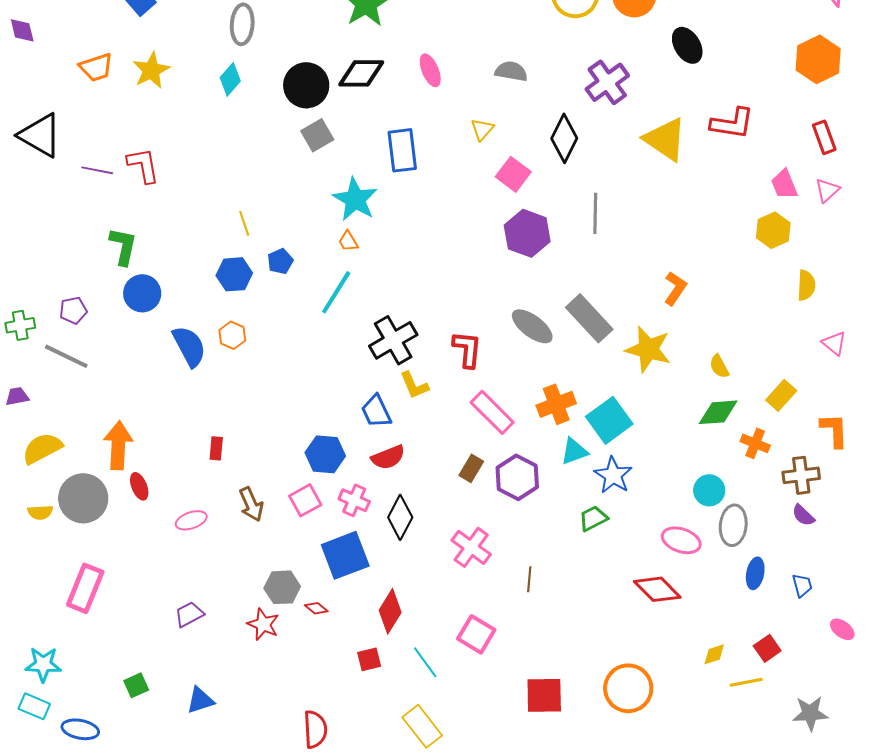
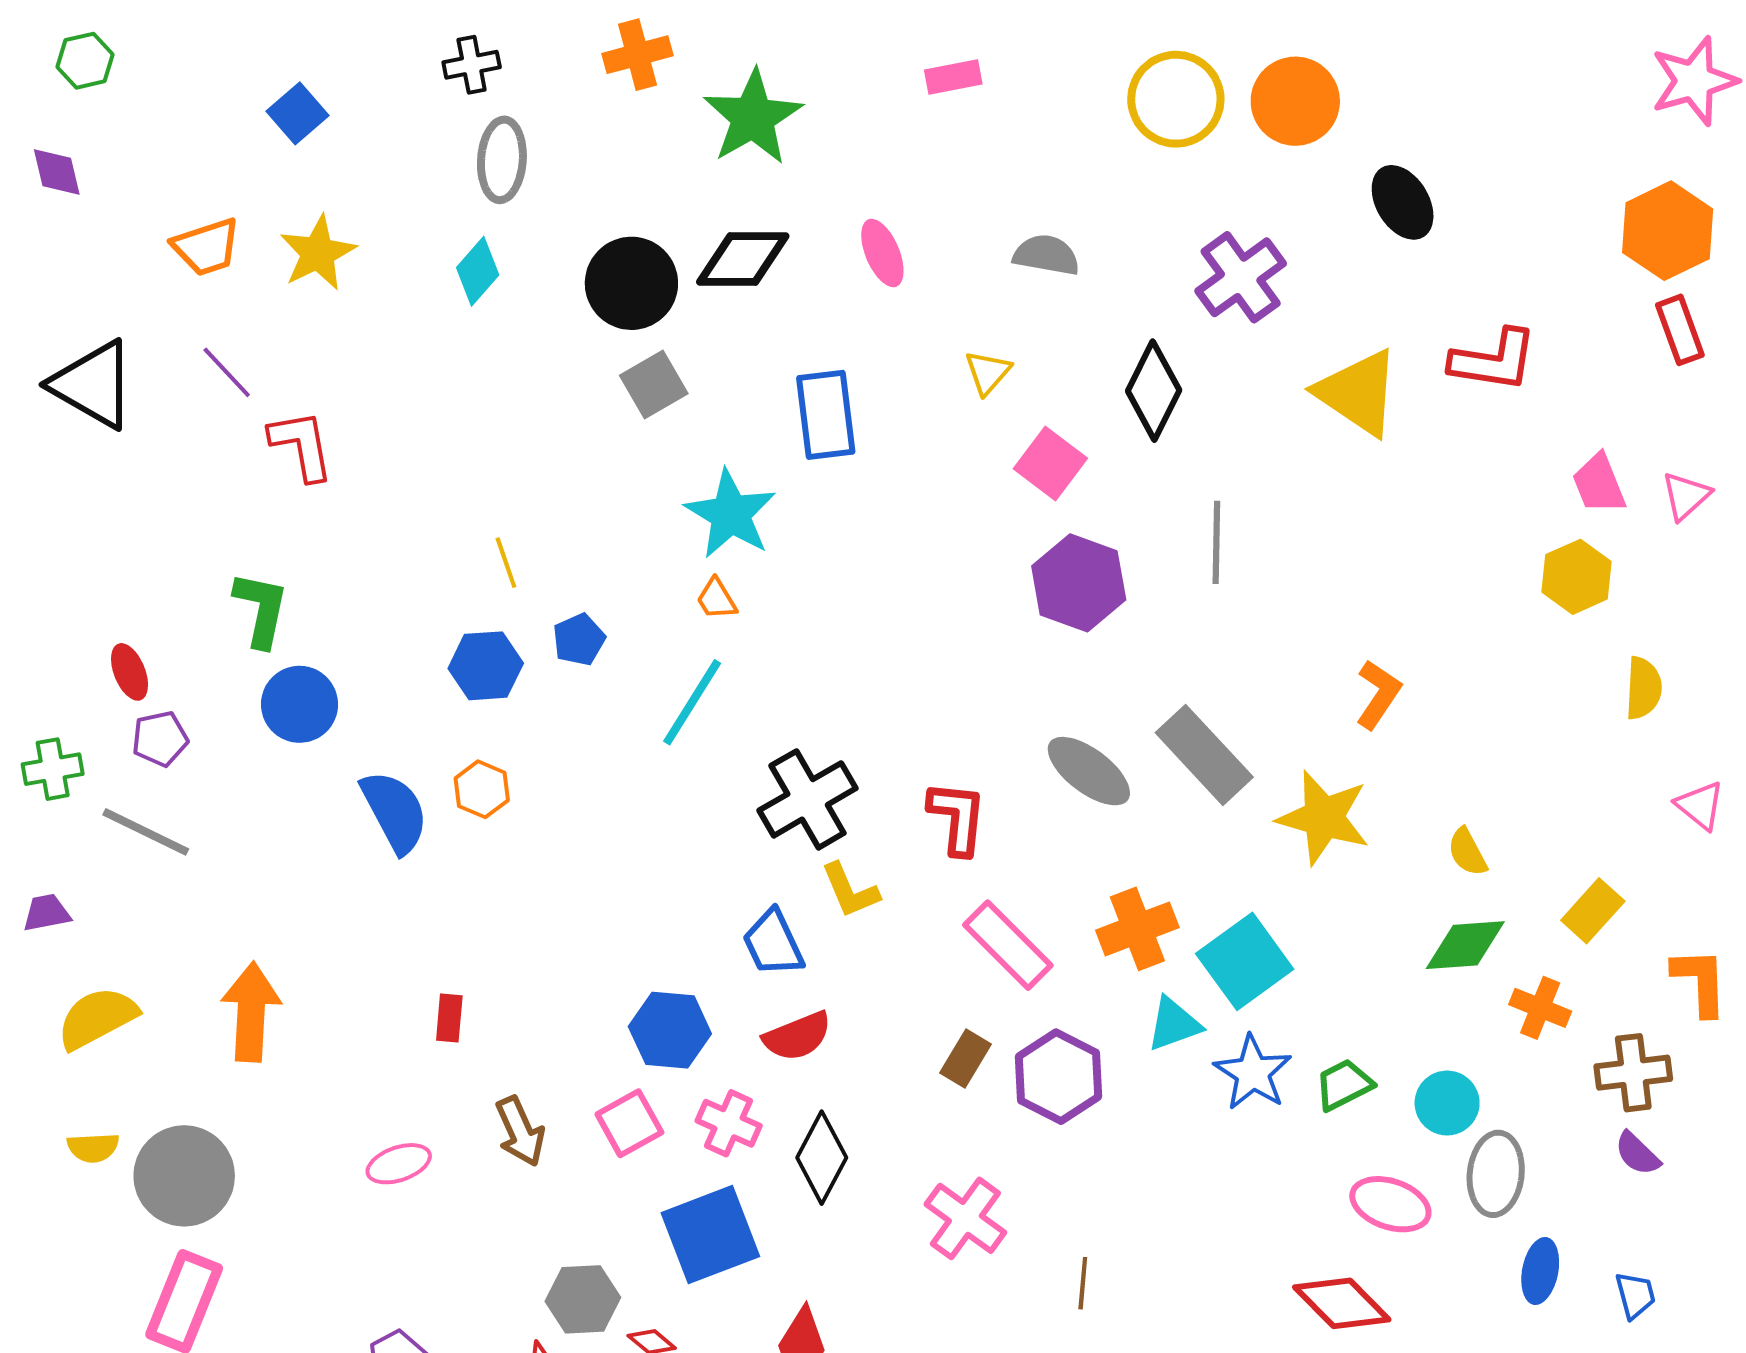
red rectangle: (824, 137) -> (1680, 330), moved
purple line: (97, 170) -> (227, 372), moved, turned 36
red ellipse: (139, 486) -> (130, 672), moved
gray circle: (83, 498) -> (184, 1176), moved
green trapezoid: (593, 518) -> (1344, 1085), moved

